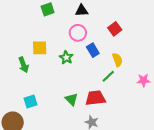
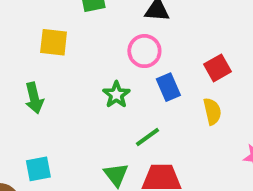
red square: (115, 29) -> (217, 68), moved
yellow square: (40, 48) -> (54, 42), moved
green line: (108, 76) -> (147, 137), moved

